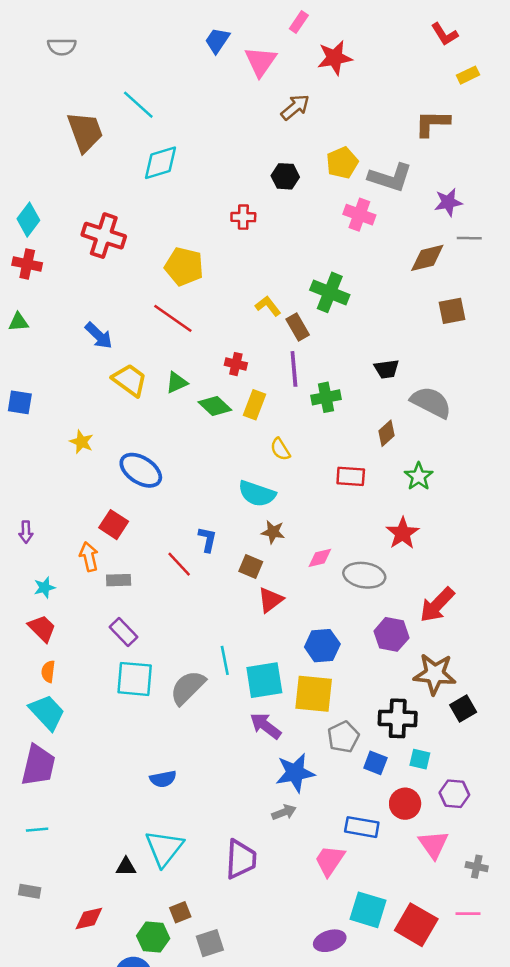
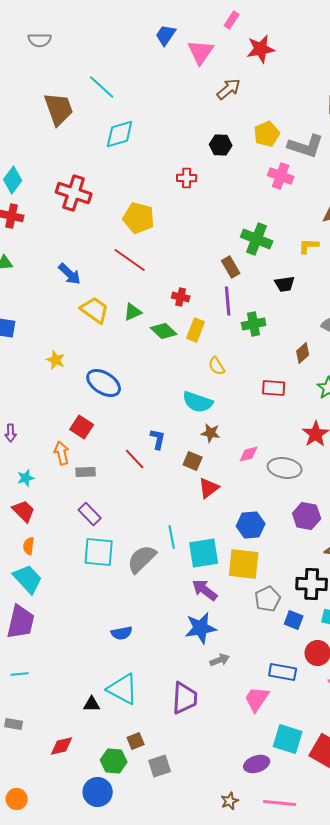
yellow L-shape: (268, 306) -> (309, 246), moved, turned -50
black trapezoid: (387, 369) -> (285, 284), moved
blue star: (295, 773) -> (201, 628), moved
cyan triangle: (164, 848) -> (123, 689), turned -40

